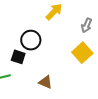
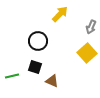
black square: (18, 57) -> (35, 67), moved

